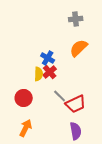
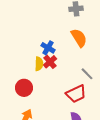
orange semicircle: (79, 48) -> (79, 38), turned 102
gray line: (60, 96) -> (87, 74), moved

